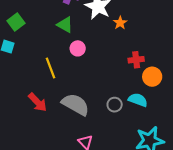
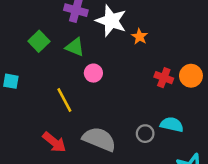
green square: (16, 22) -> (39, 41), moved
red cross: (136, 60) -> (164, 78), turned 35
orange circle: (152, 77) -> (191, 76), moved

